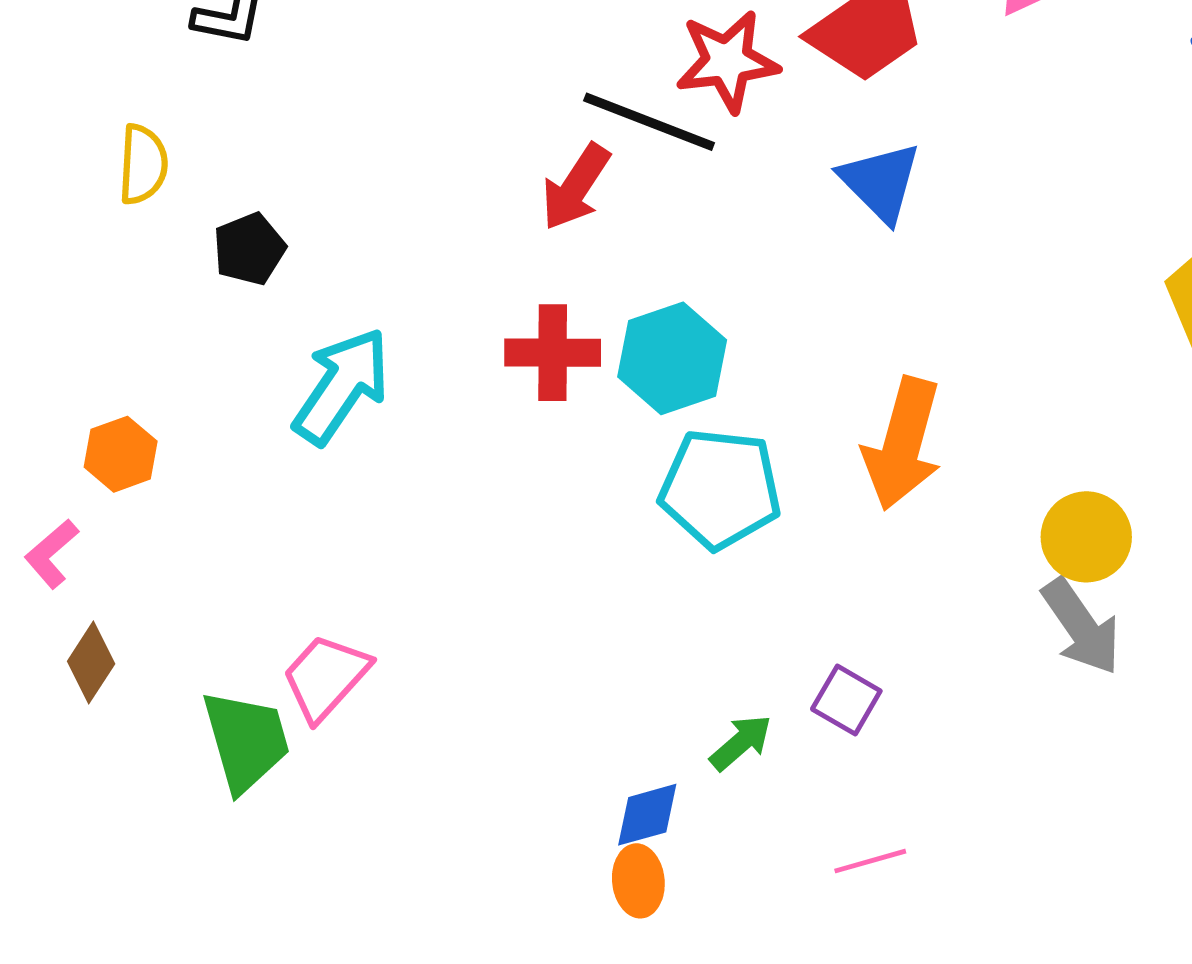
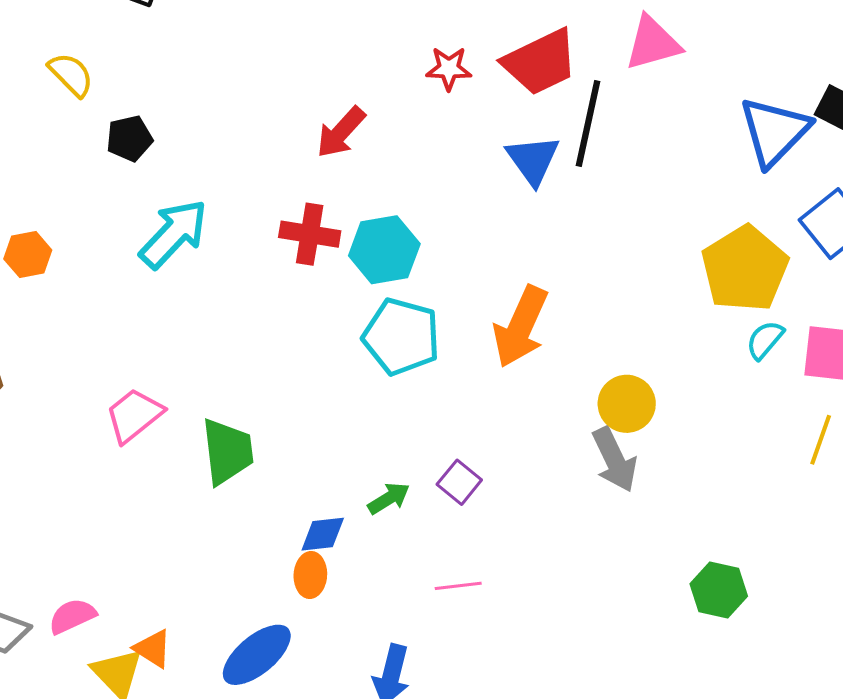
red star: (727, 61) -> (449, 68), size x0.7
black line: (649, 122) -> (588, 124), moved, turned 72
yellow semicircle: (143, 164) -> (71, 75), turned -57
green trapezoid: (246, 741) -> (227, 451), moved

